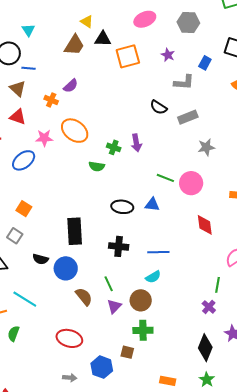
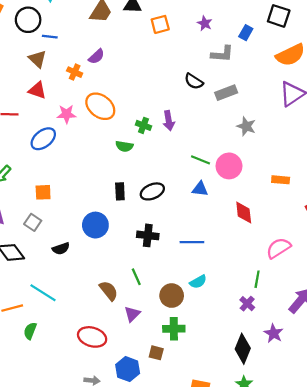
orange square: (128, 56) -> (160, 24), size x0.7
gray star: (206, 147) -> (246, 126), turned 30
blue triangle: (152, 205) -> (200, 189), moved
black ellipse: (122, 207) -> (152, 191), turned -30
orange square: (24, 209) -> (43, 192), turned -35
black rectangle: (75, 231) -> (120, 191), moved, size x0.6
black semicircle: (41, 259) -> (61, 249), turned -35
blue circle: (66, 268) -> (95, 225), moved
cyan semicircle: (153, 277) -> (198, 282), moved
purple triangle: (114, 306) -> (132, 314), moved

